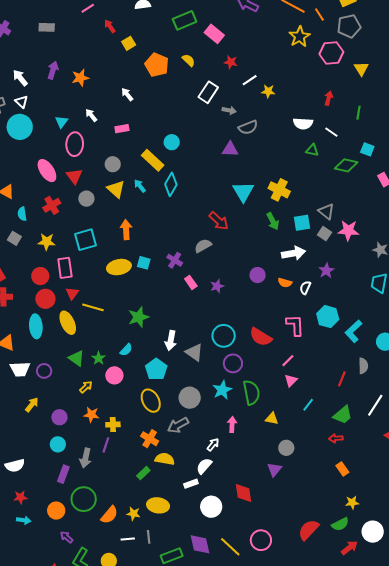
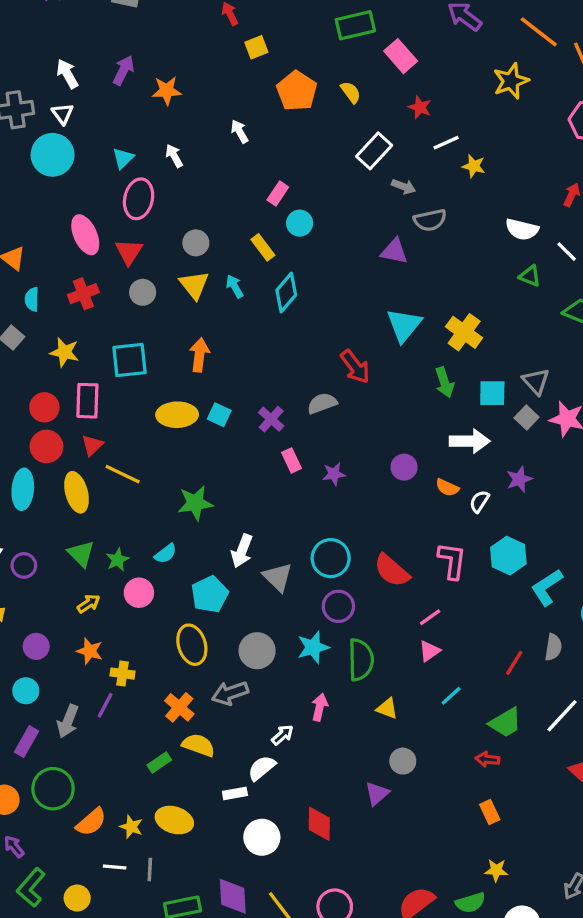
yellow star: (300, 37) -> (511, 81), moved
pink rectangle: (122, 129) -> (278, 193), moved, turned -56
yellow rectangle: (153, 160) -> (263, 247), size x0.7

